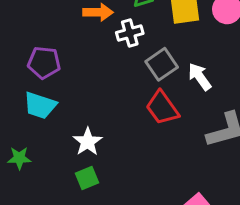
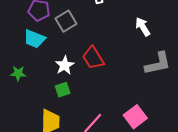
gray square: (162, 64) -> (66, 21), moved
red trapezoid: (162, 108) -> (93, 58), moved

